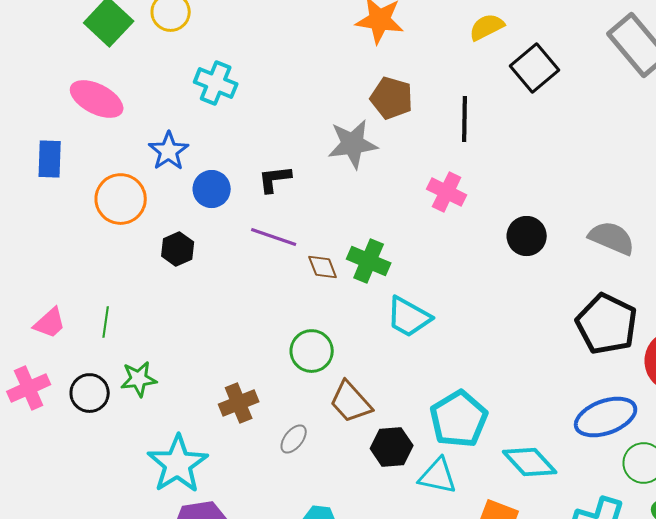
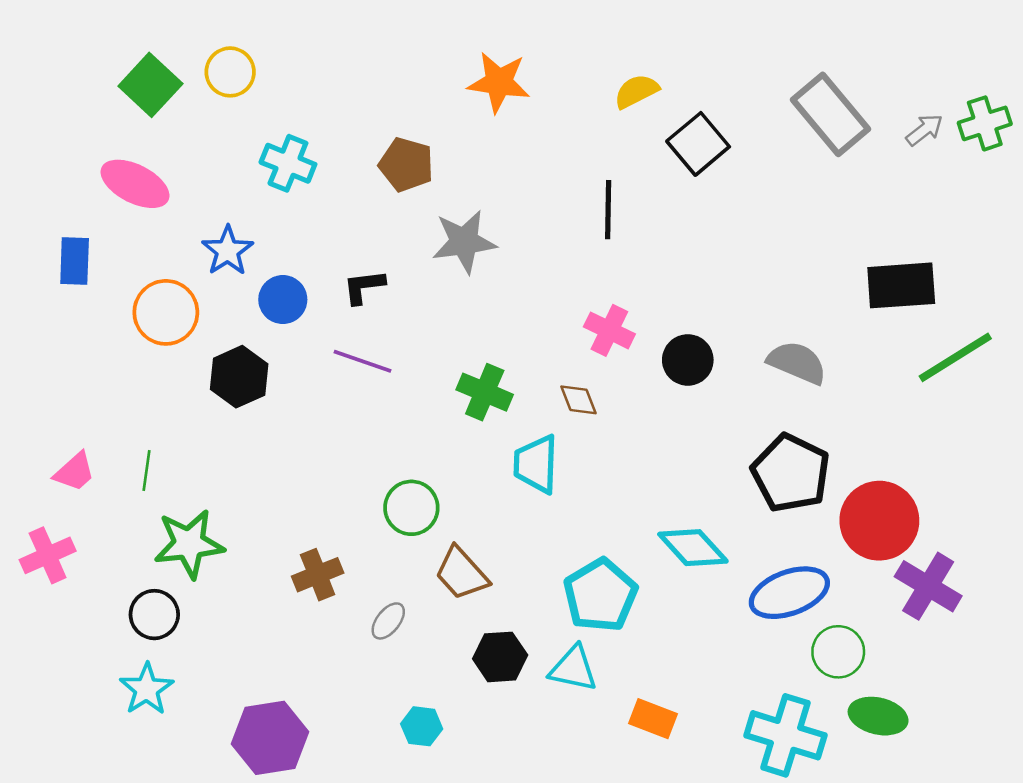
brown pentagon: (392, 98) -> (406, 165), moved
pink cross: (447, 192) -> (609, 330), moved
black hexagon: (178, 249) -> (239, 377), size x1.4
brown diamond: (323, 267) -> (579, 400), moved
cyan trapezoid: (409, 317) -> (536, 464), turned 63
green star: (139, 379) -> (189, 544), size x1.5
black circle: (90, 393) -> (154, 615), moved
black hexagon: (392, 447) -> (500, 657), moved
cyan diamond: (530, 462) -> (693, 548), moved
cyan star: (178, 464) -> (147, 689), moved, size x0.7

